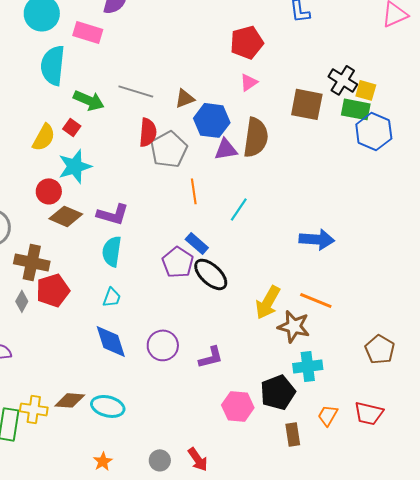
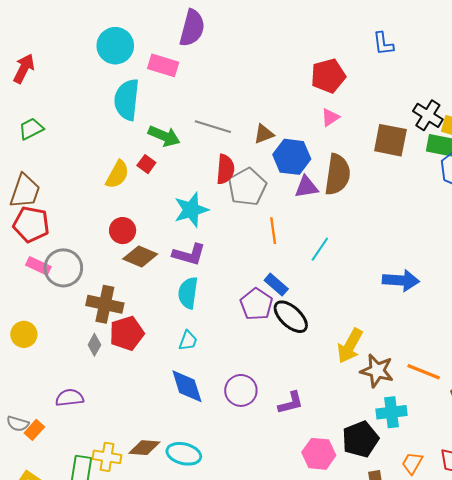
cyan star: (75, 166) -> (191, 210), moved
orange line: (316, 300) -> (424, 372), moved

